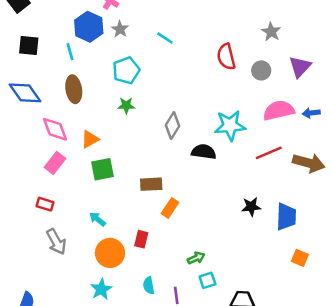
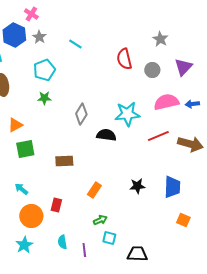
black star: (251, 207) -> (137, 186), moved
orange rectangle: (170, 208) -> (94, 190), moved
cyan square: (207, 280) -> (109, 238), turned 32

